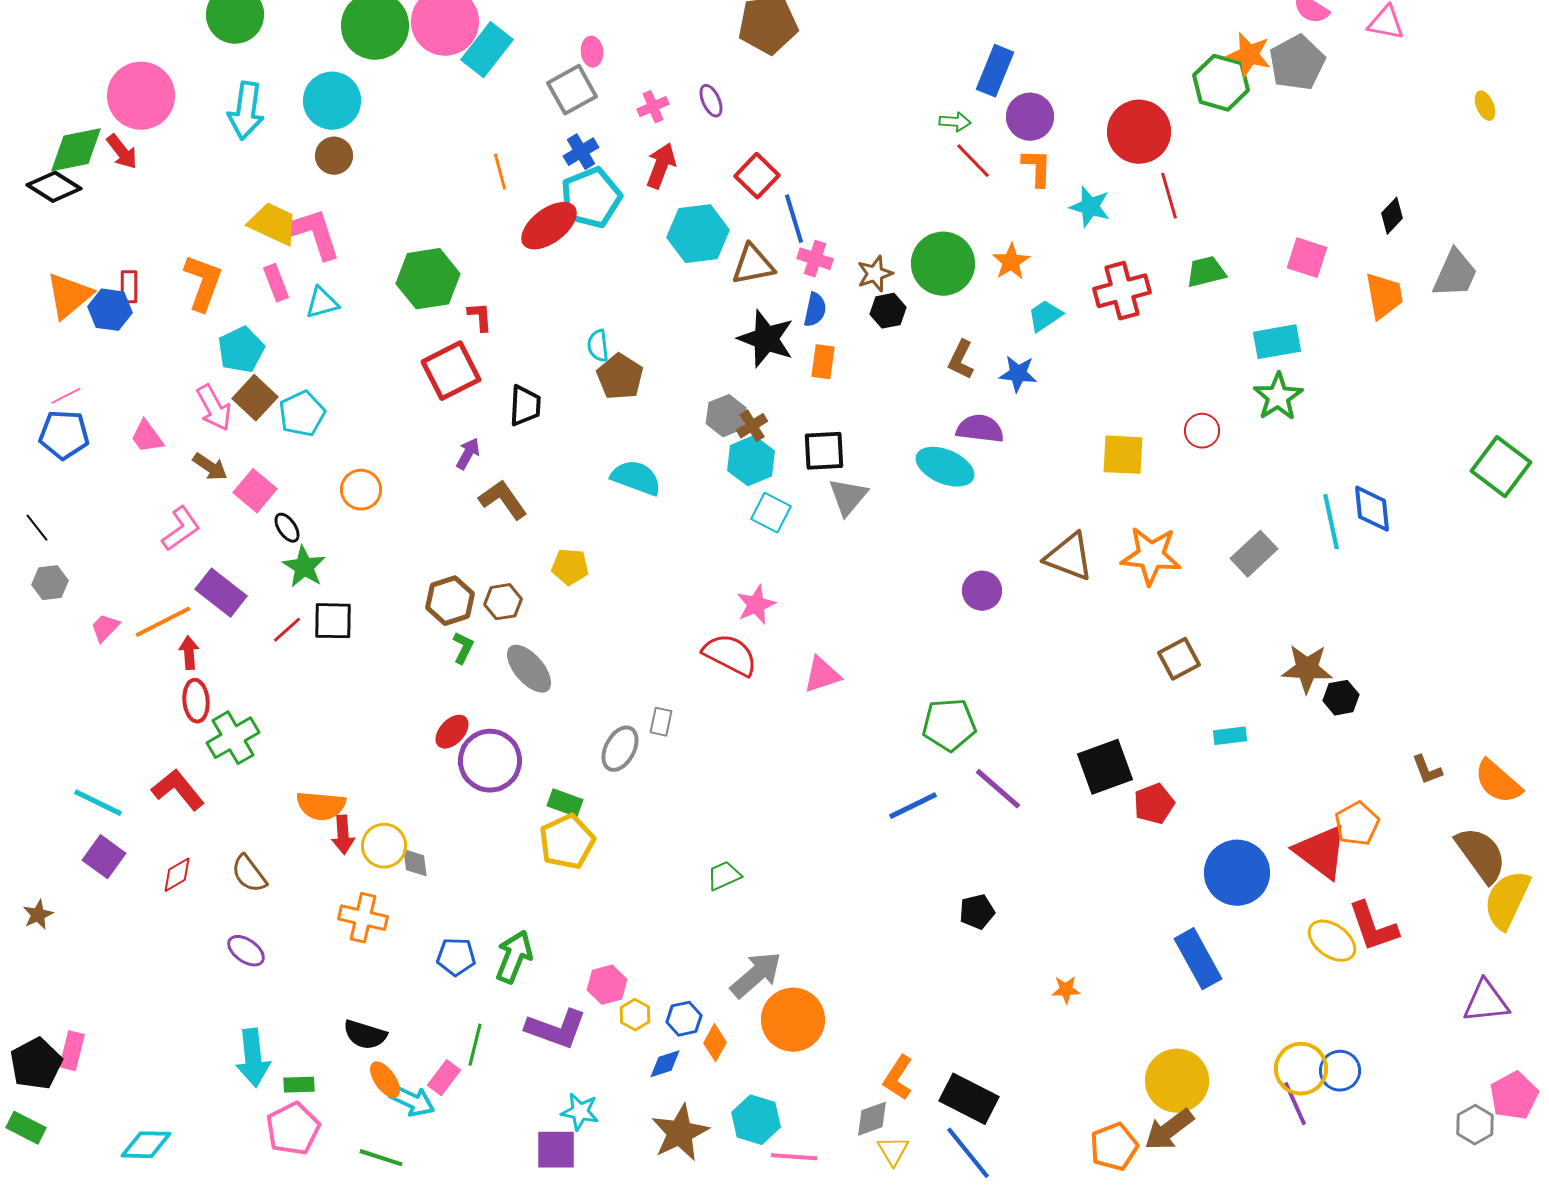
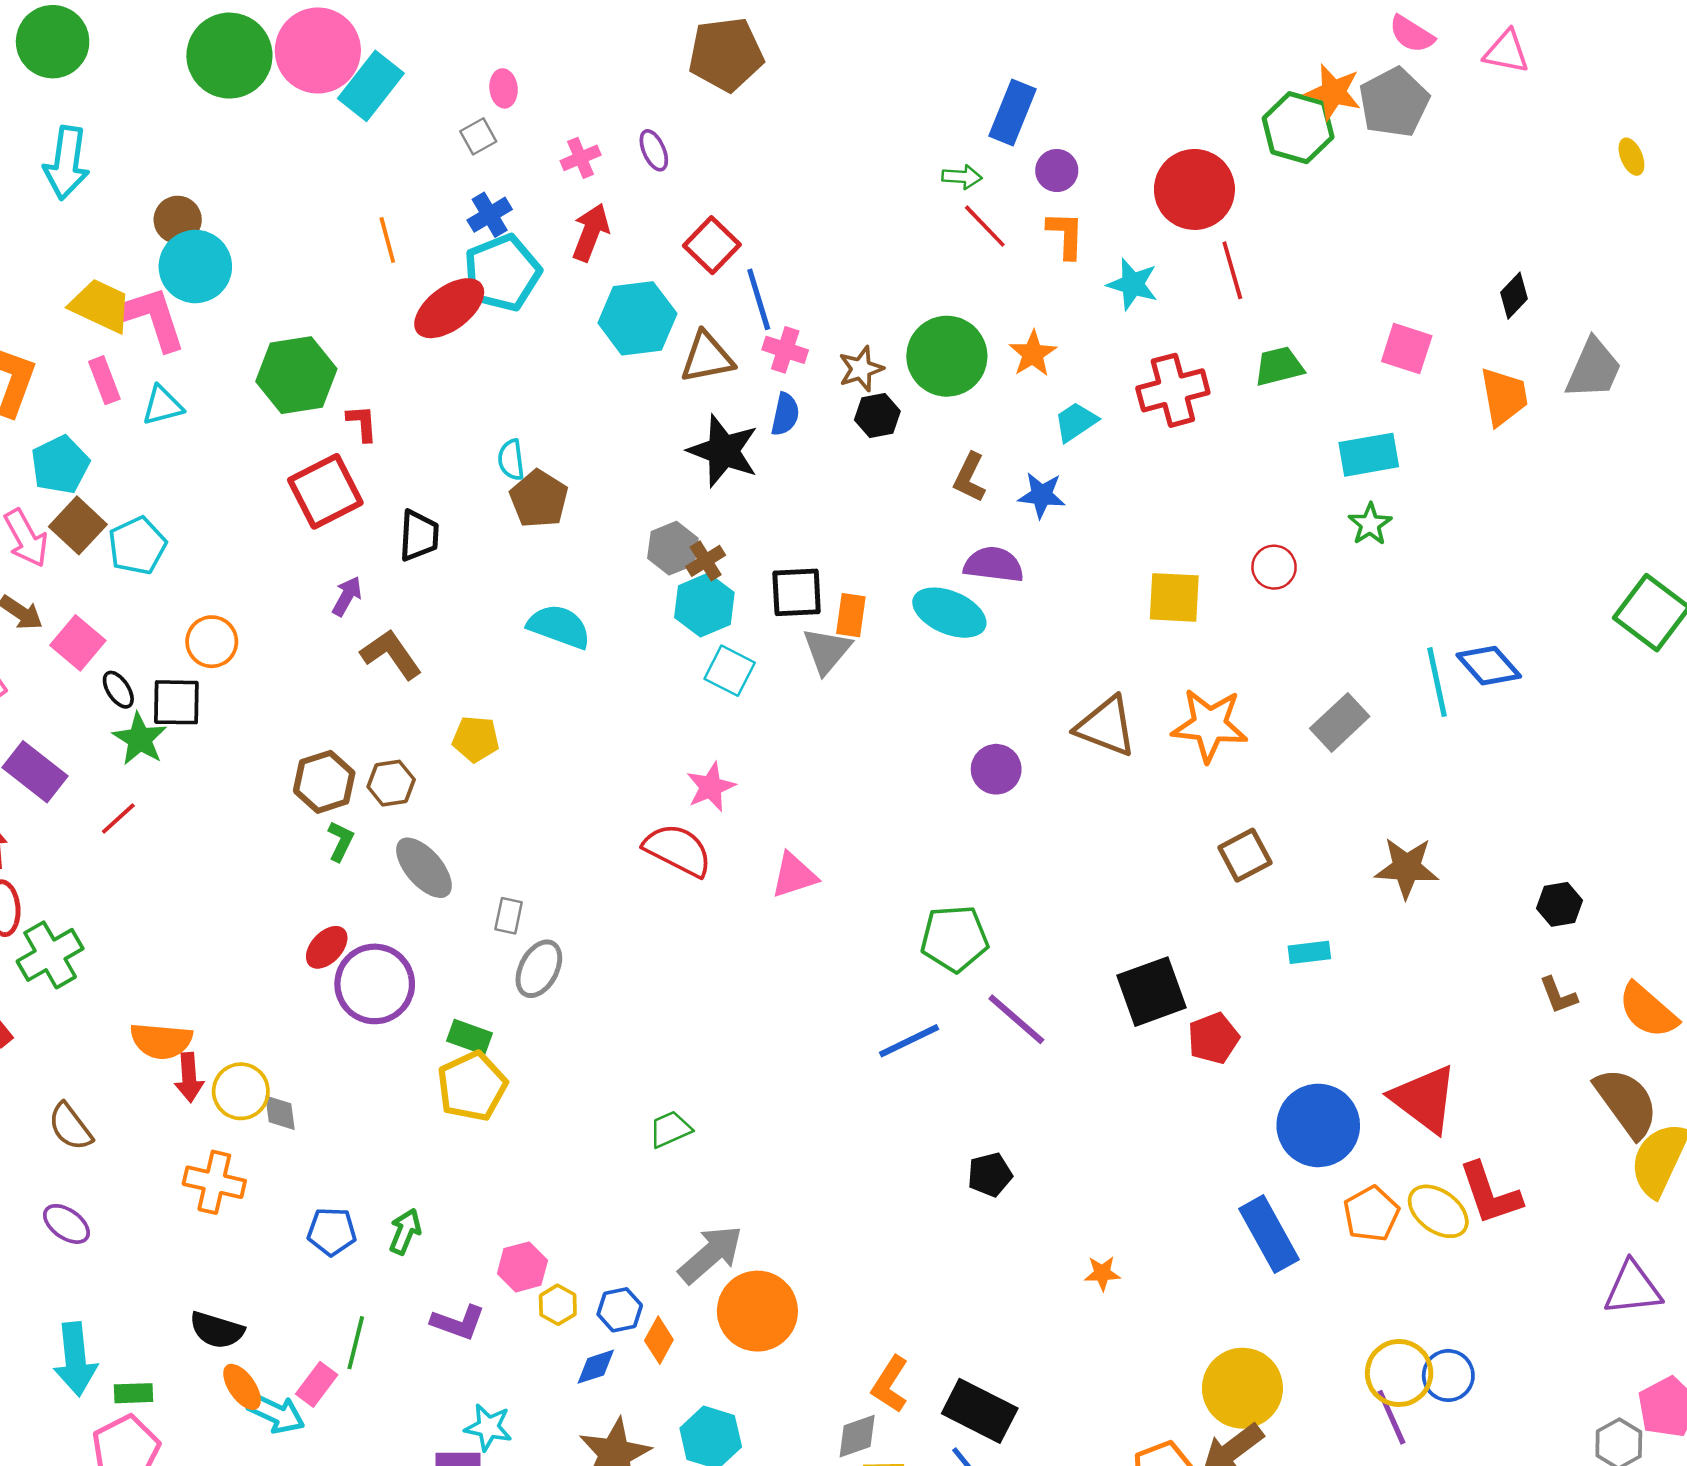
gray square: (572, 90) -> (478, 136), size x0.6
cyan circle: (332, 101) -> (195, 267), moved
purple circle: (1030, 117) -> (1057, 171), size x0.7
orange rectangle: (823, 362) -> (851, 615), moved
green star: (1278, 397) -> (1370, 524), size x0.7
blue diamond: (1372, 509) -> (1489, 666), turned -36
black square: (333, 621) -> (176, 702), moved
black hexagon: (1341, 698) -> (1559, 904), moved
gray rectangle: (661, 722) -> (509, 916), moved
orange pentagon: (1357, 824) -> (1371, 1214), moved
green arrow: (514, 957) -> (405, 1232), size x0.7
purple L-shape: (556, 1029) -> (458, 1322), size x0.7

